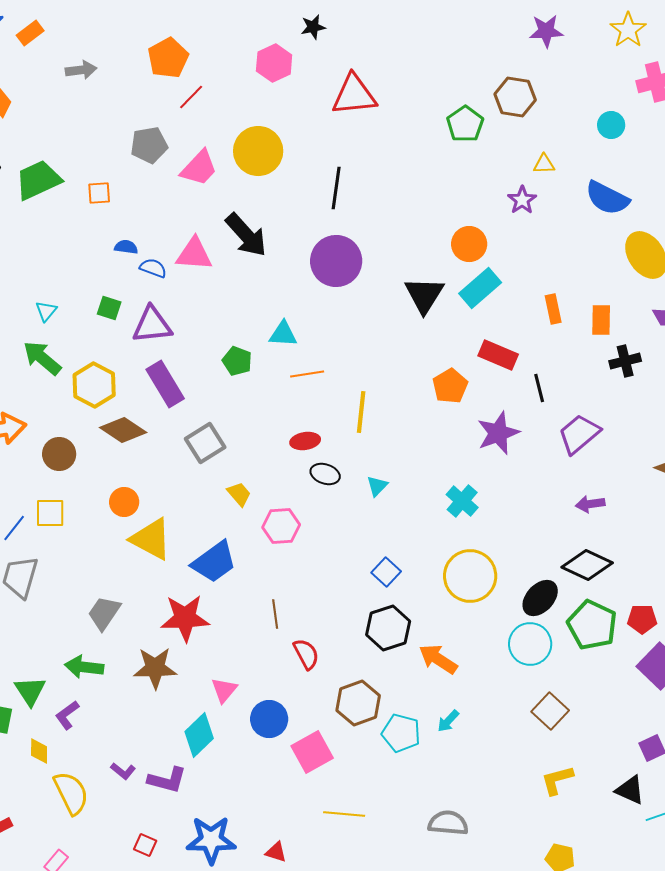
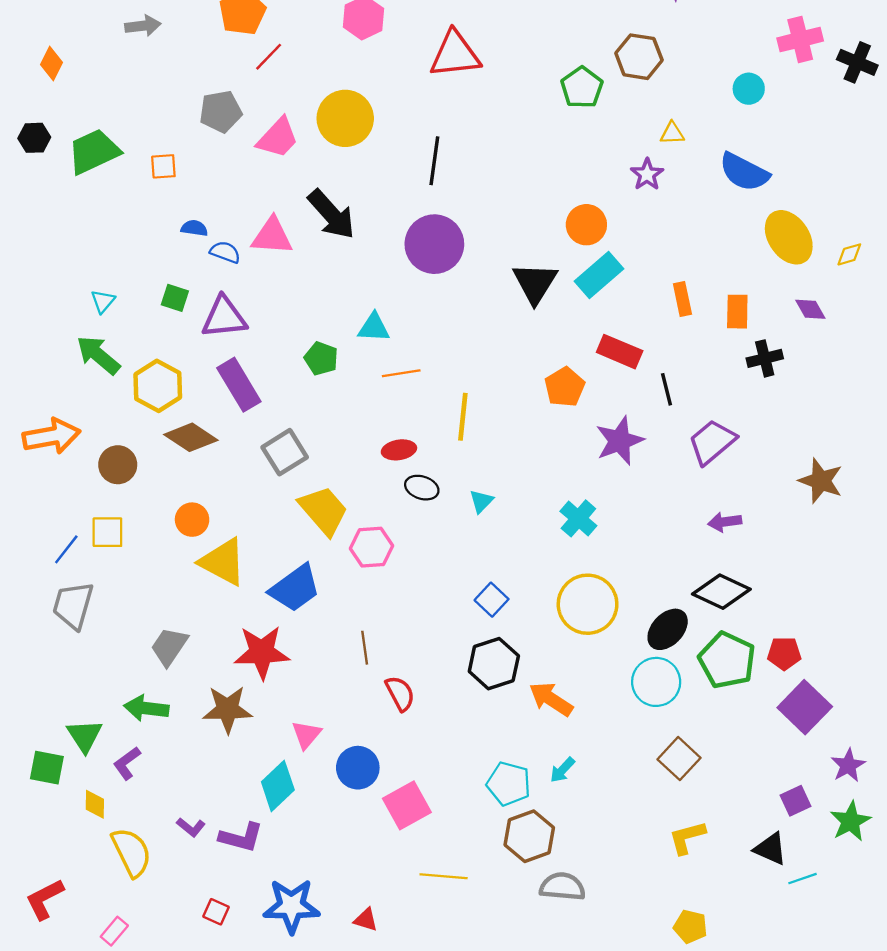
yellow trapezoid: (239, 494) -> (323, 510), size x1.8
brown hexagon: (358, 703) -> (529, 836), moved

